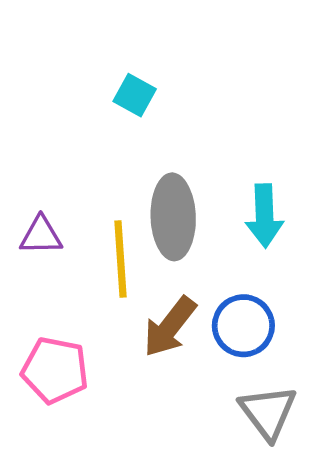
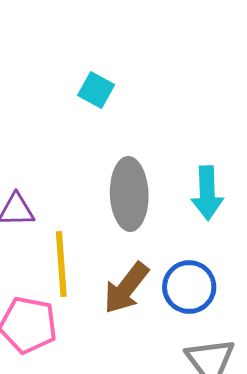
yellow line: (121, 259) -> (61, 264), moved

